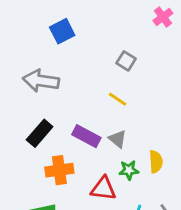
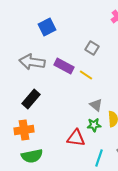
purple rectangle: (86, 136) -> (64, 66), moved
gray triangle: (118, 139) -> (96, 105), moved
orange cross: (59, 170) -> (24, 130), moved

